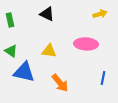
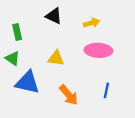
yellow arrow: (100, 14) -> (92, 23), moved
green rectangle: (10, 20) -> (17, 32), moved
blue line: (103, 78) -> (106, 90), moved

